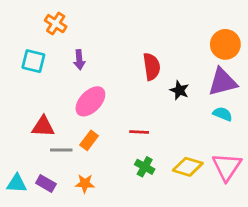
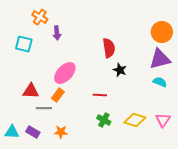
purple arrow: (79, 60) -> (57, 33), moved
black star: (179, 90) -> (120, 70), moved
orange rectangle: (89, 140) -> (58, 95), moved
pink triangle: (227, 167) -> (163, 120), size x0.7

